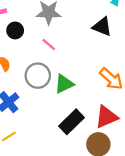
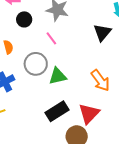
black triangle: (102, 27) -> (102, 32), turned 36
red triangle: (106, 117) -> (89, 114), turned -35

